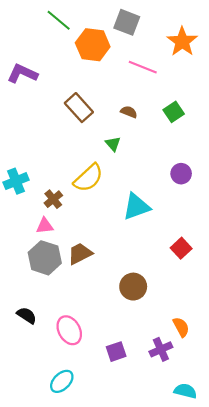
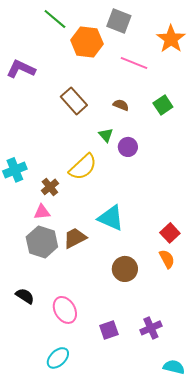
purple circle: (181, 174) -> (128, 147), moved
cyan triangle: (136, 207) -> (111, 218), moved, turned 44
orange semicircle: (181, 327) -> (167, 259), moved

